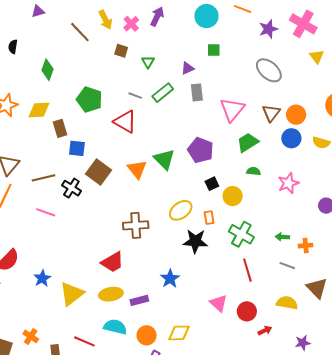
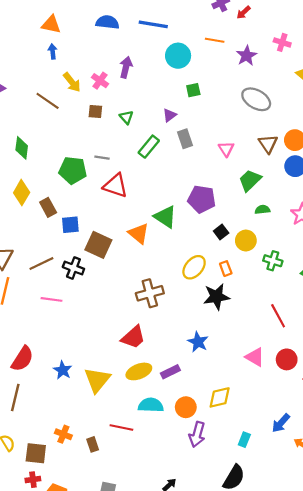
pink cross: (303, 24) -> (282, 42), size x0.6
gray line: (135, 96) -> (102, 158), moved
pink triangle: (232, 109) -> (226, 149), size x0.6
yellow diamond: (39, 110) -> (22, 193), turned -45
green cross: (241, 234) -> (273, 261), moved, size x0.7

